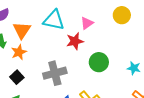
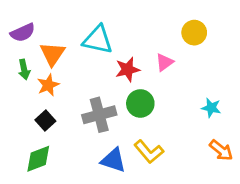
pink triangle: (87, 23) -> (164, 62), moved
green circle: (99, 62) -> (140, 103), moved

